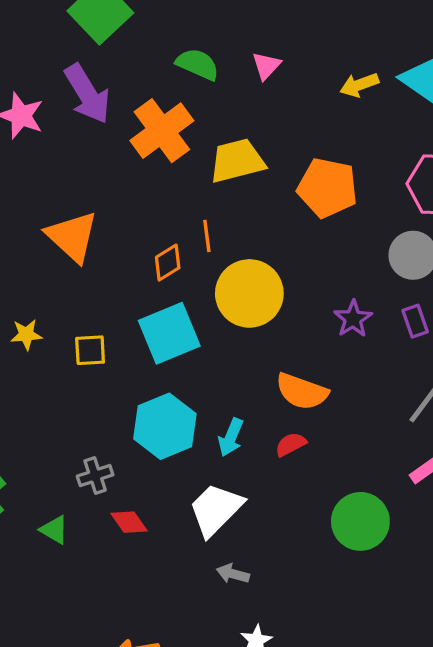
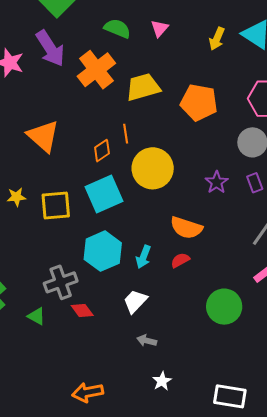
yellow arrow: (359, 85) -> (217, 39), turned -45
yellow square: (90, 350) -> (56, 206), size x1.5
gray cross: (95, 475) -> (61, 282), size x1.5
white trapezoid: (216, 509) -> (135, 301), size x0.7

